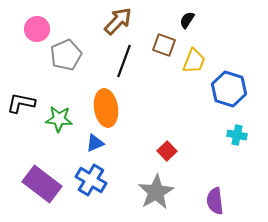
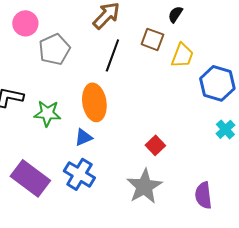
cyan cross: (237, 135) -> (225, 129), turned 36

